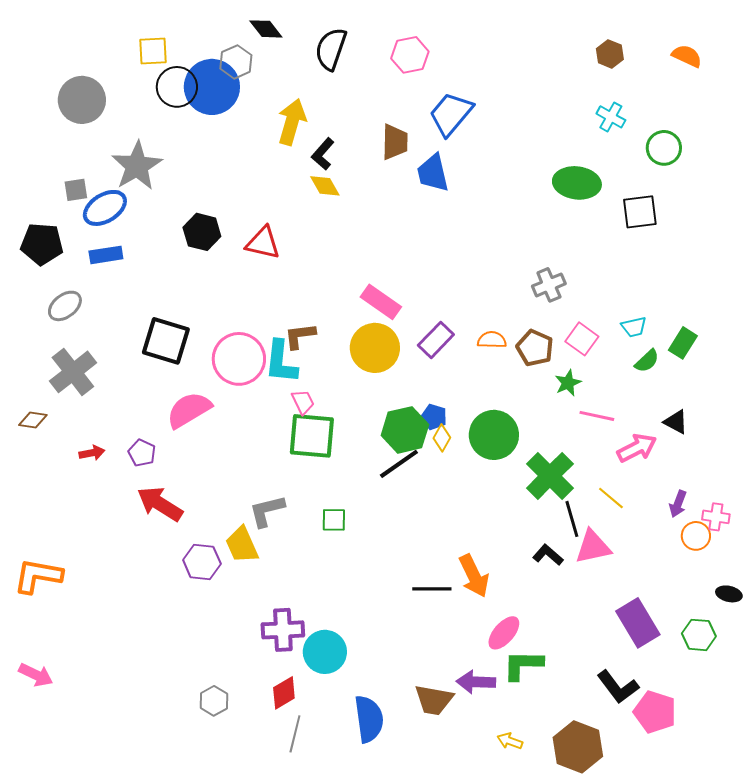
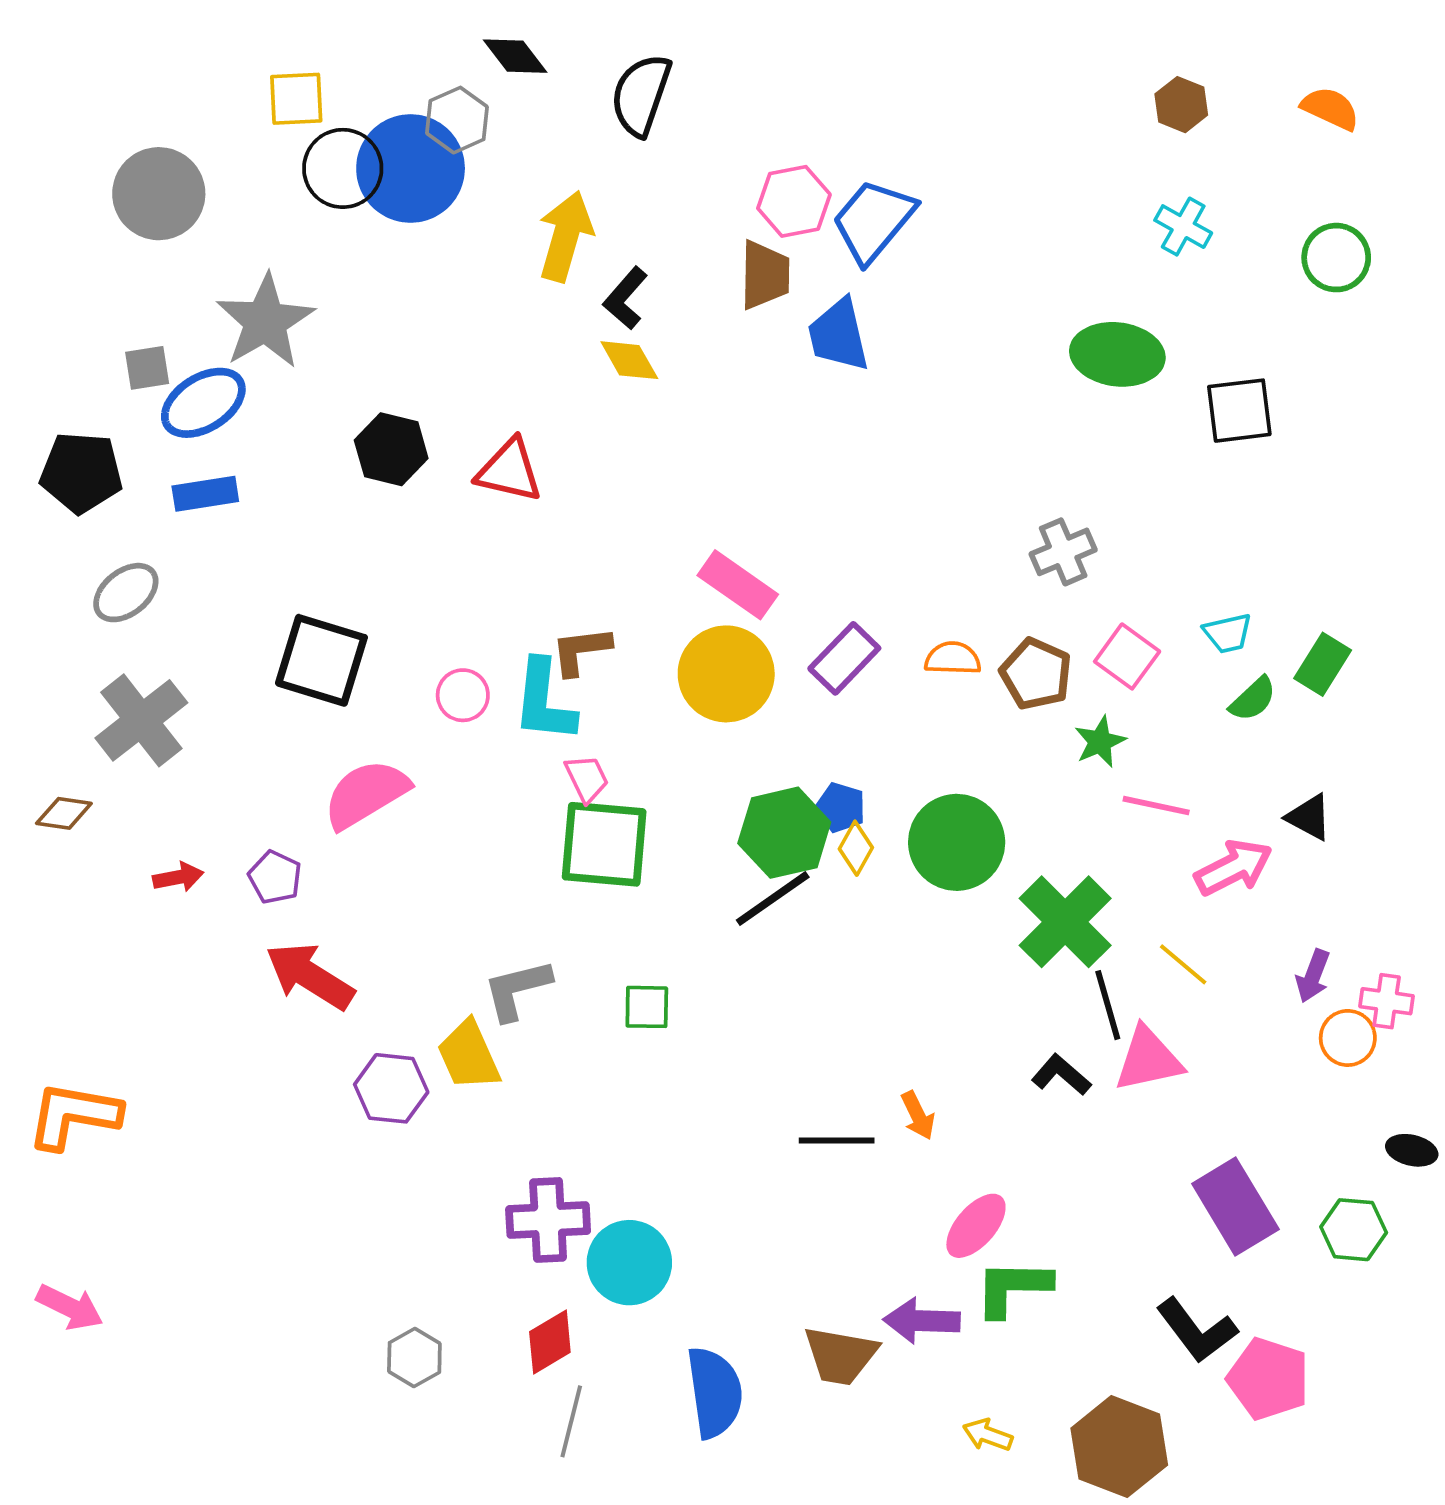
pink hexagon: (410, 55) -> (794, 201), moved
green circle: (664, 148) -> (1336, 258), moved
pink circle: (239, 359) -> (463, 695), size x0.5
orange arrow: (474, 576) -> (918, 1115), size x0.6

